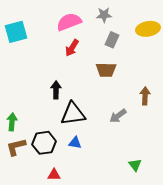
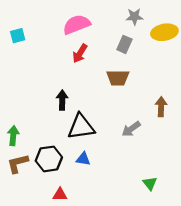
gray star: (104, 15) -> (134, 17), moved
cyan square: (16, 32) -> (18, 36), size x0.6

